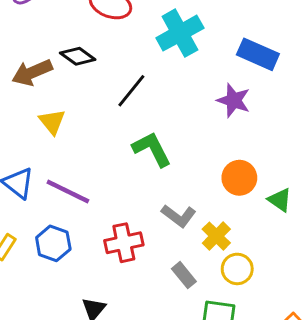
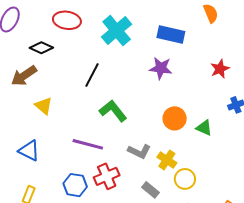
black diamond: (78, 56) -> (41, 48), moved
purple line: (68, 191) -> (88, 144), moved
blue hexagon: (53, 243) -> (75, 185), moved

